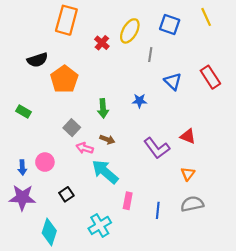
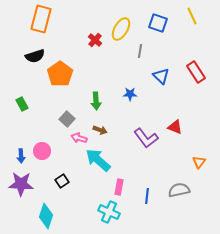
orange rectangle: (66, 20) -> (41, 19), moved
green rectangle: (23, 112) -> (22, 104), turned 32
orange triangle: (188, 174) -> (199, 162), moved
cyan cross: (100, 225) -> (109, 212), moved, turned -35

